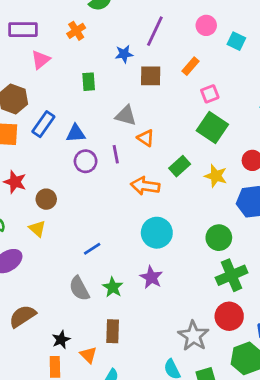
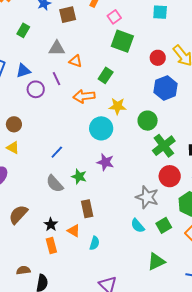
green rectangle: (89, 82) -> (23, 30), turned 48
yellow star: (216, 176) -> (117, 106), moved

